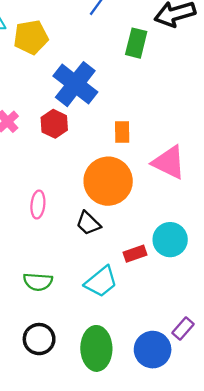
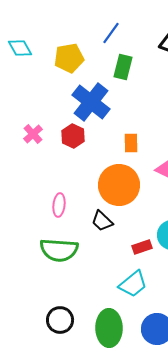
yellow pentagon: (31, 37) -> (69, 58), moved
green rectangle: (136, 43) -> (123, 67), moved
green semicircle: (38, 282) -> (59, 250), moved, size x1.5
cyan trapezoid: (101, 282) -> (133, 284), moved

